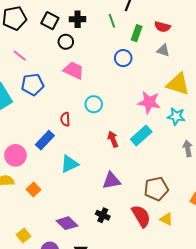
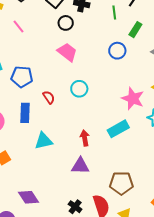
blue pentagon: (33, 84) -> (22, 77), moved
red semicircle: (65, 119) -> (49, 97), turned 136
red arrow: (113, 139) -> (85, 138), moved
blue rectangle: (45, 140) -> (25, 113), turned -54
black cross: (103, 215) -> (75, 207), moved

